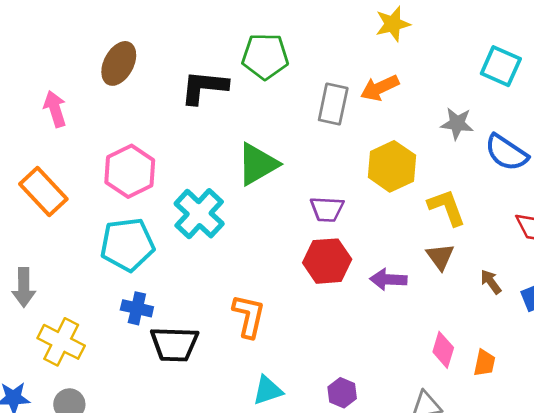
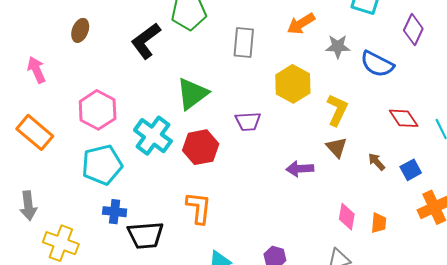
brown ellipse: (119, 63) -> (80, 30), size x0.7
black L-shape: (204, 87) -> (146, 41), turned -36
orange arrow: (380, 88) -> (301, 24), moved
yellow L-shape: (447, 207) -> (337, 110), turned 52
red hexagon: (327, 261) -> (201, 147), moved

